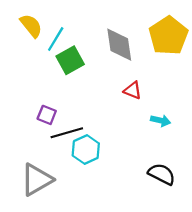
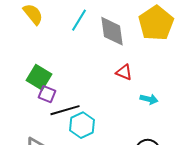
cyan line: (56, 39) -> (79, 20), moved
green square: (70, 60) -> (39, 77), moved, turned -30

